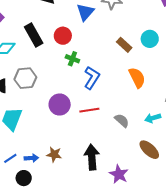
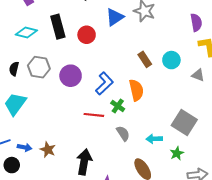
green cross: (72, 59) -> (118, 106), moved
orange semicircle: (137, 78) -> (136, 90), moved
purple circle: (60, 105) -> (71, 76), moved

